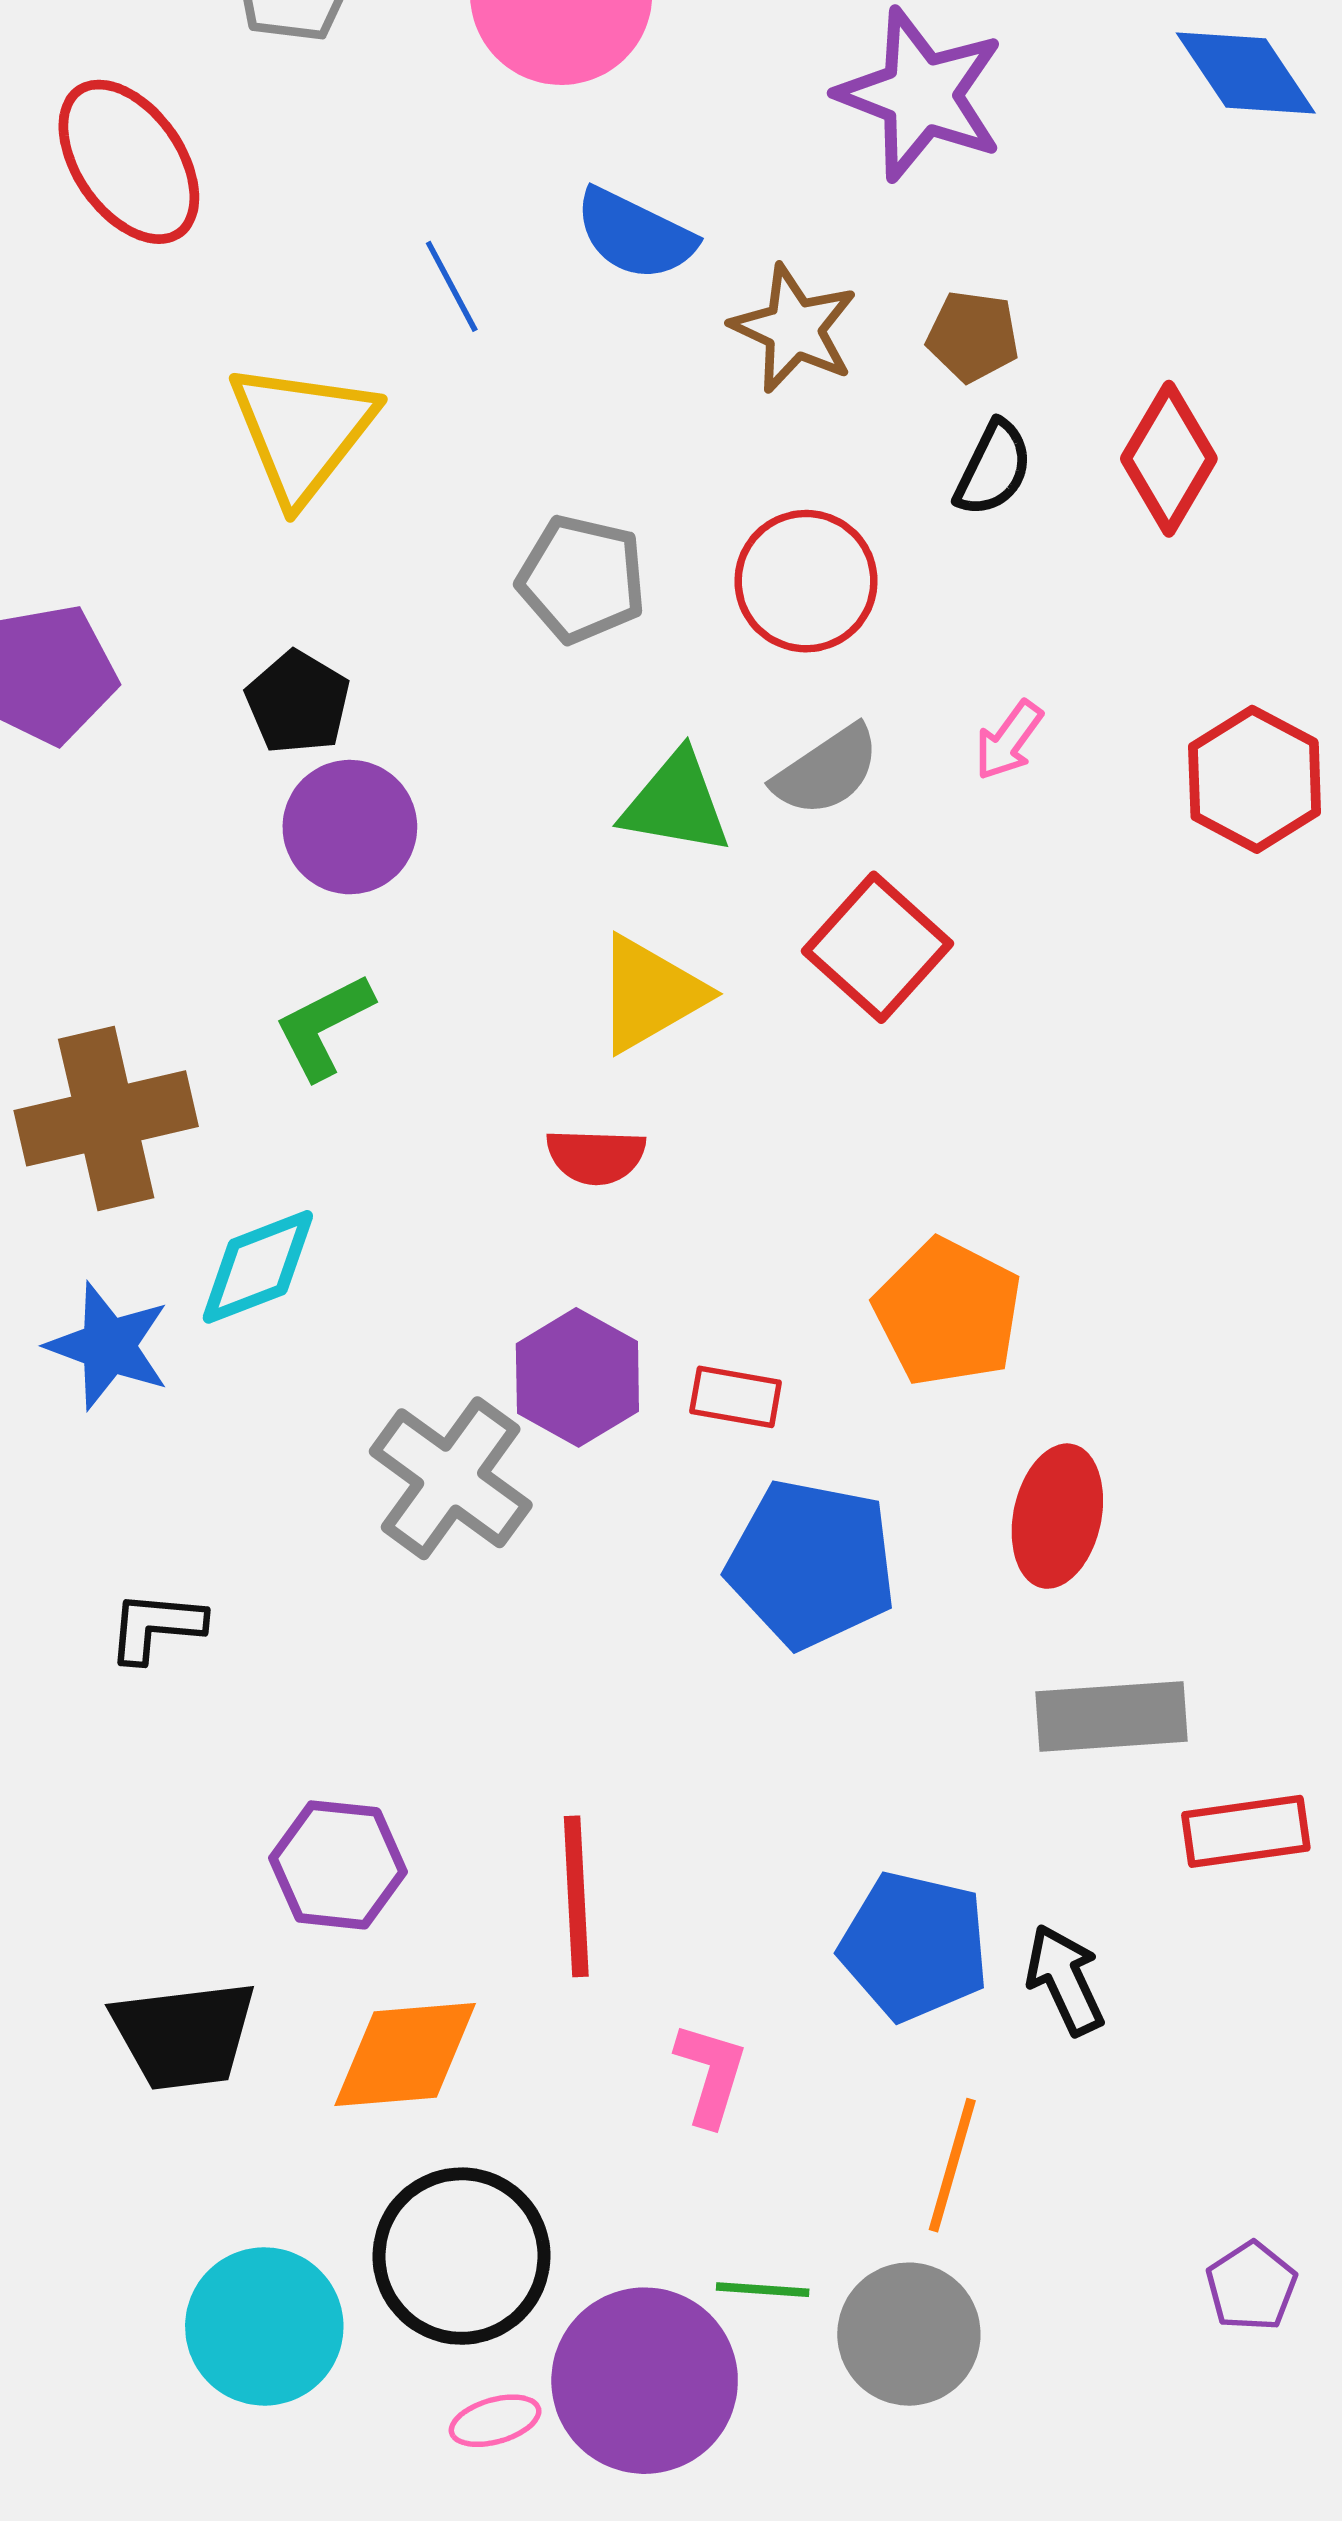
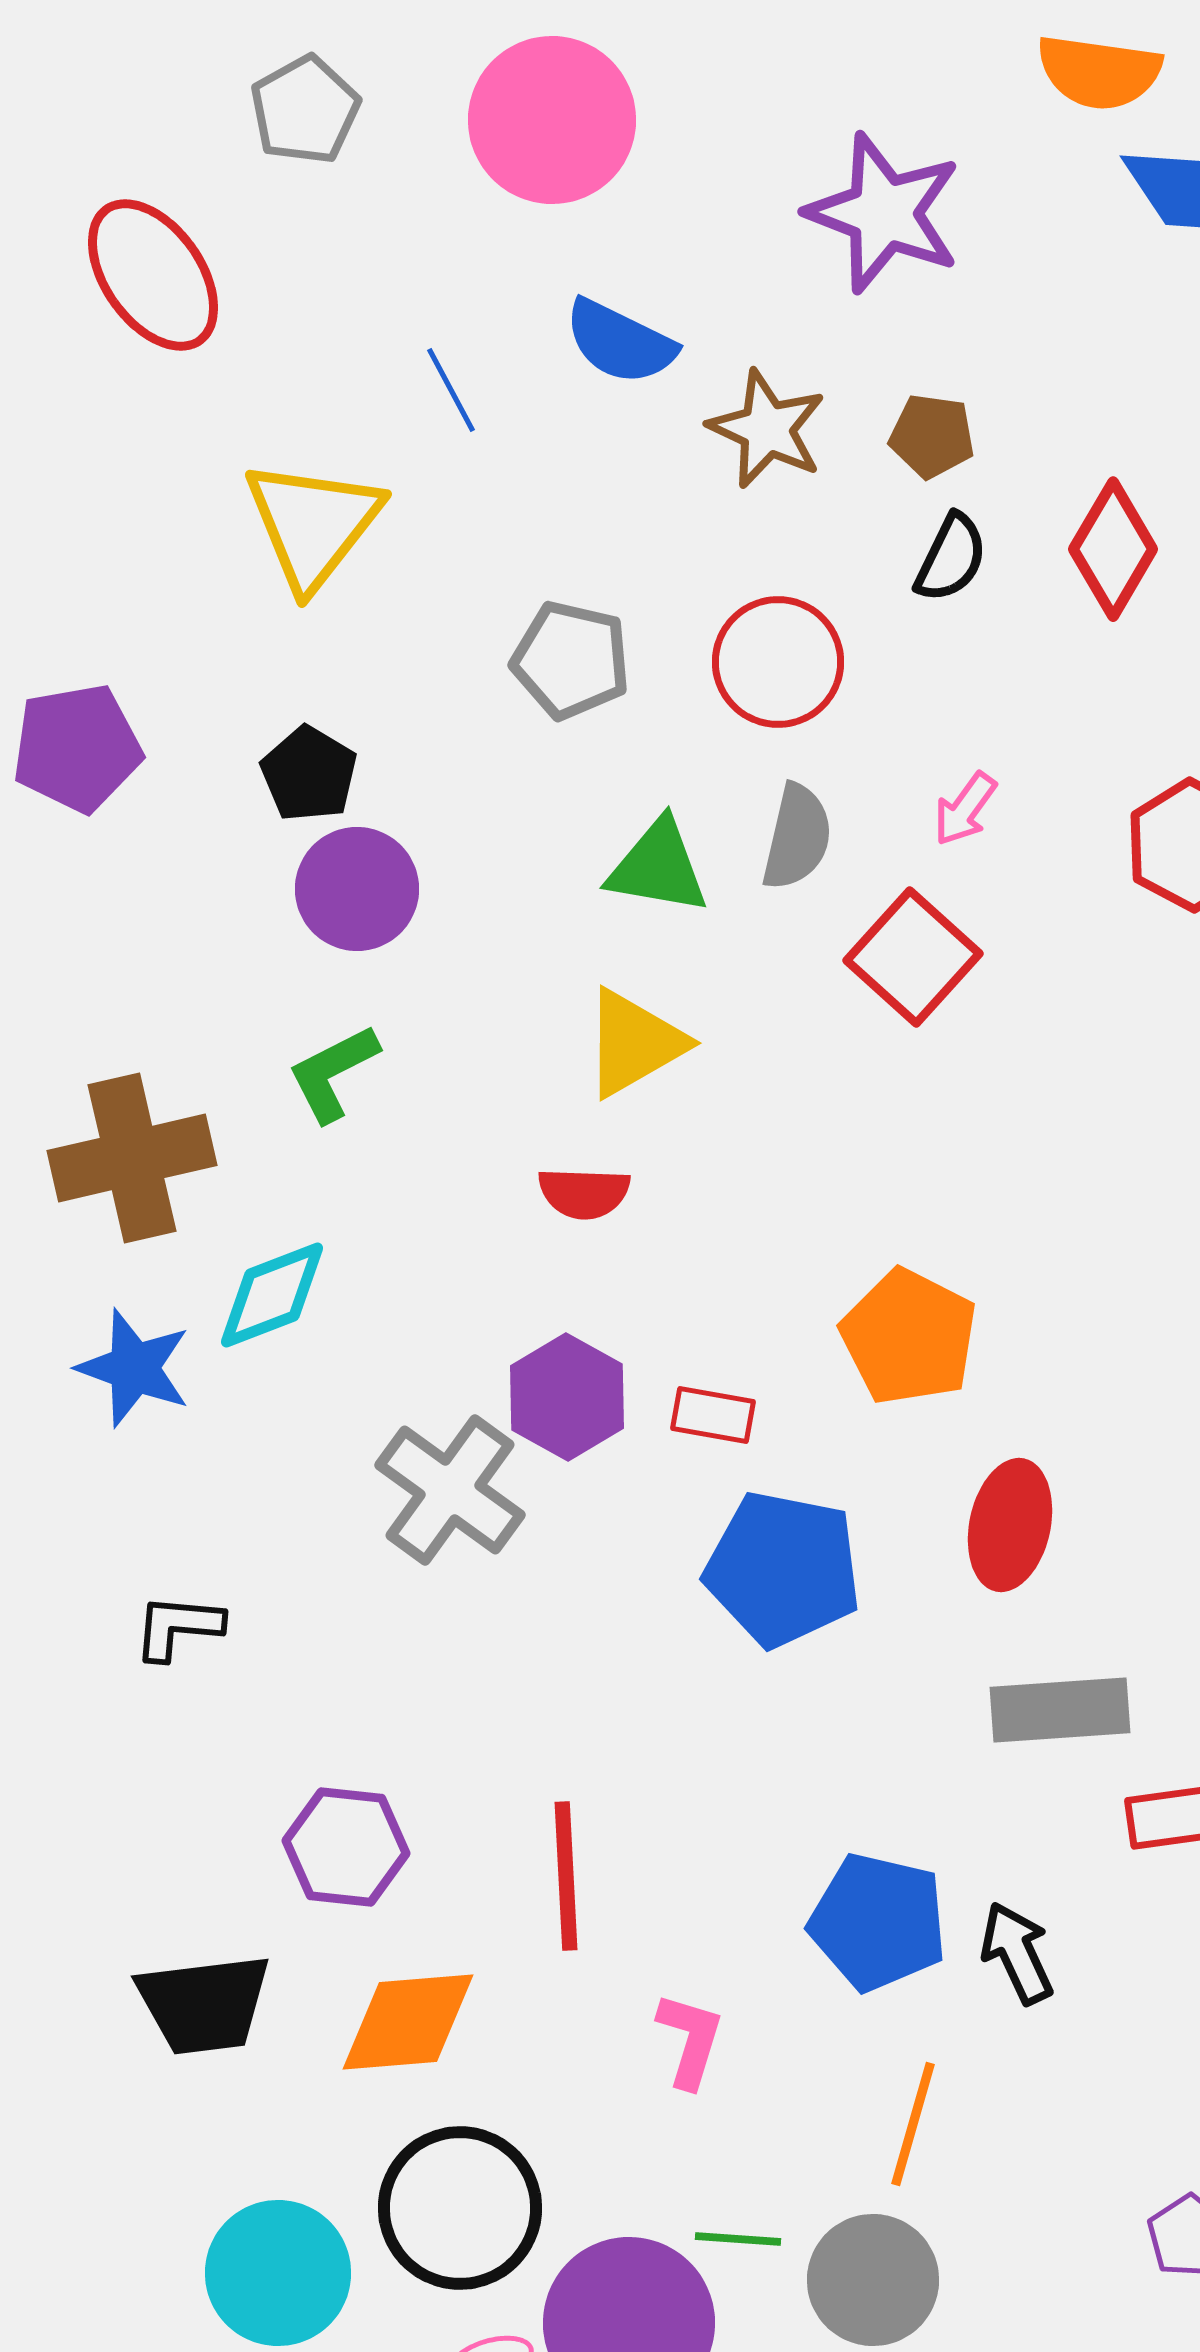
gray semicircle: (827, 771) -> (797, 837), turned -43
red square: (878, 947) -> (913, 957), moved

